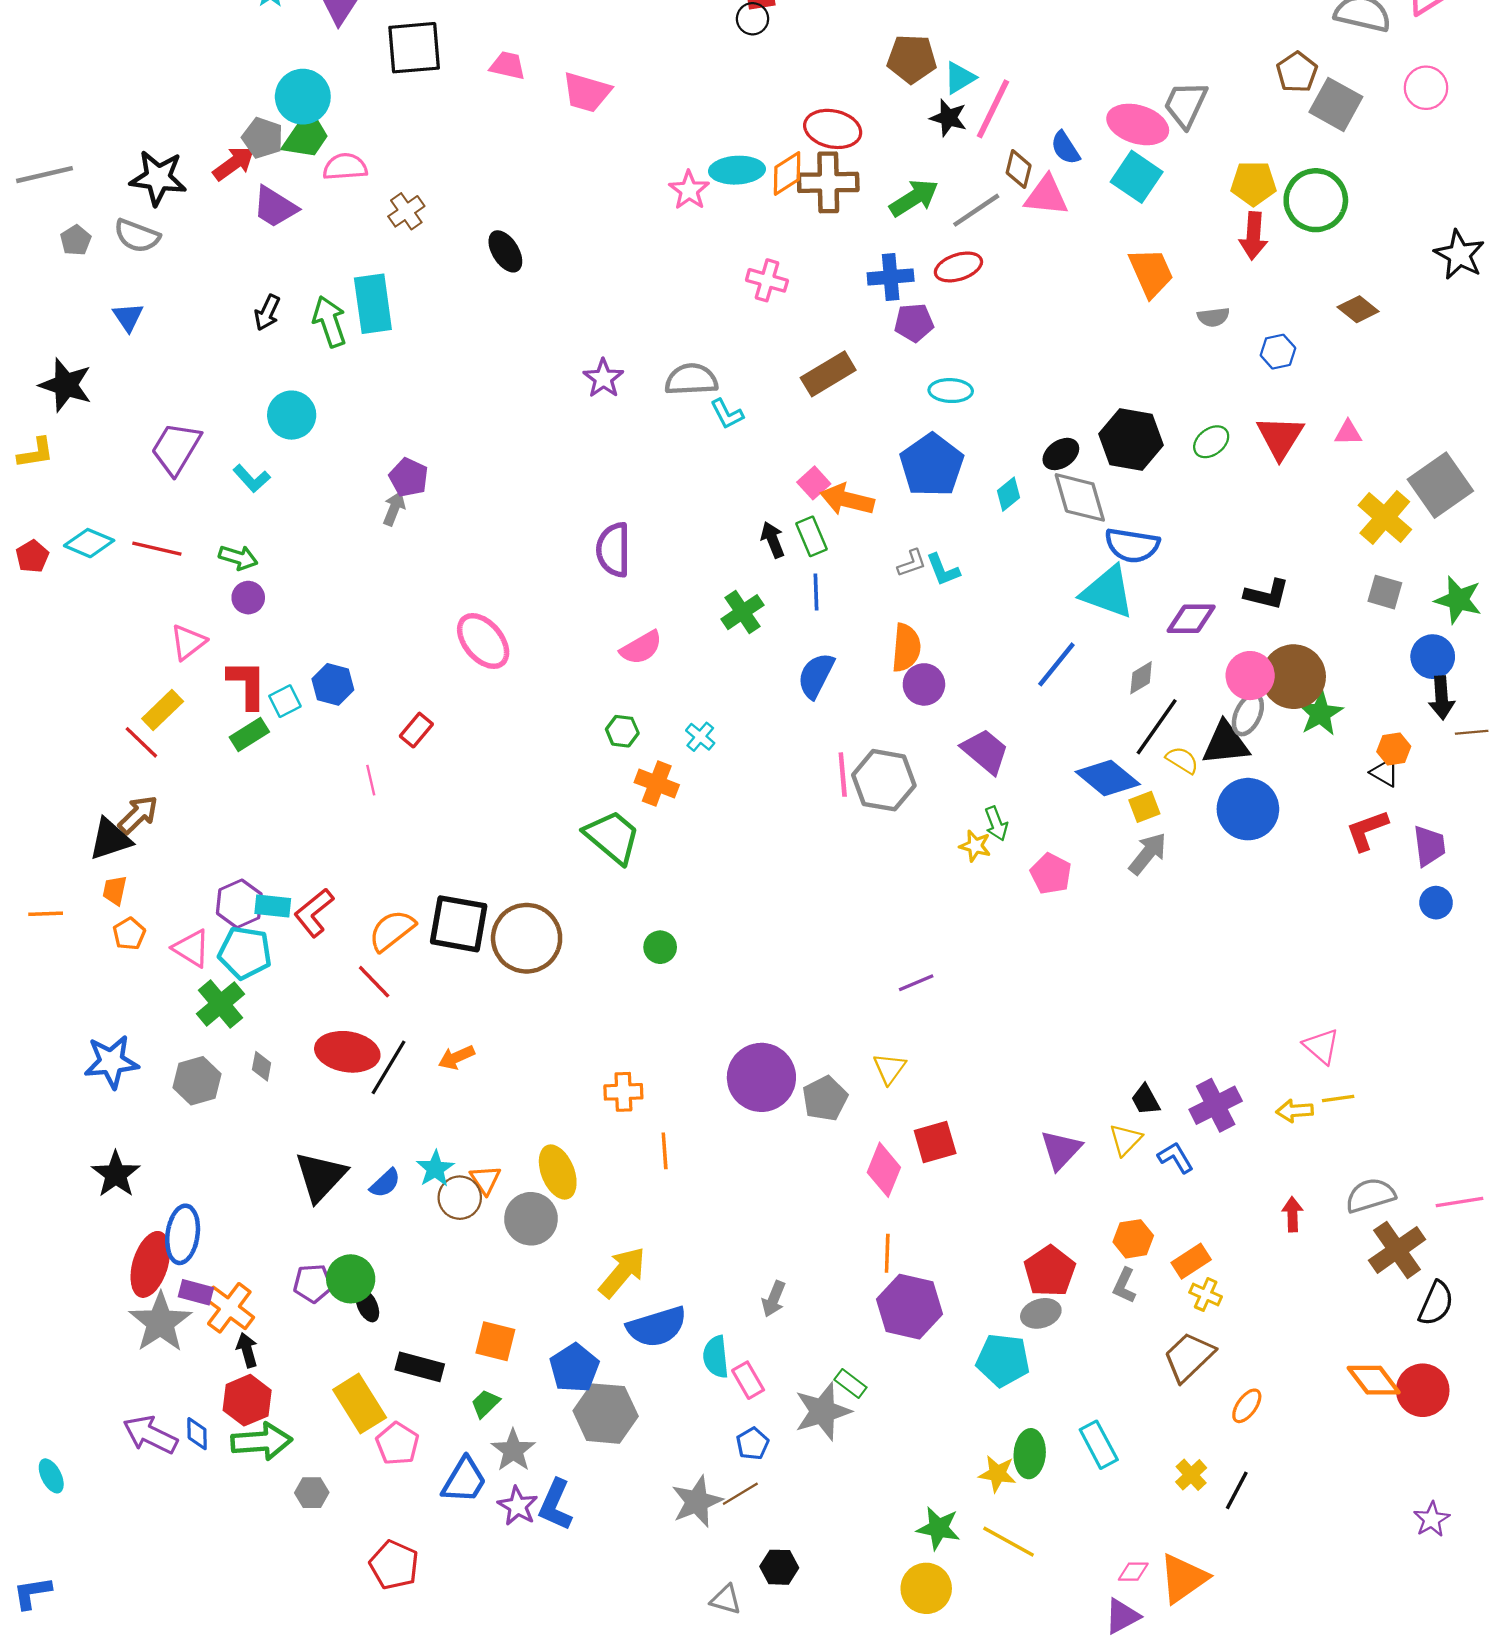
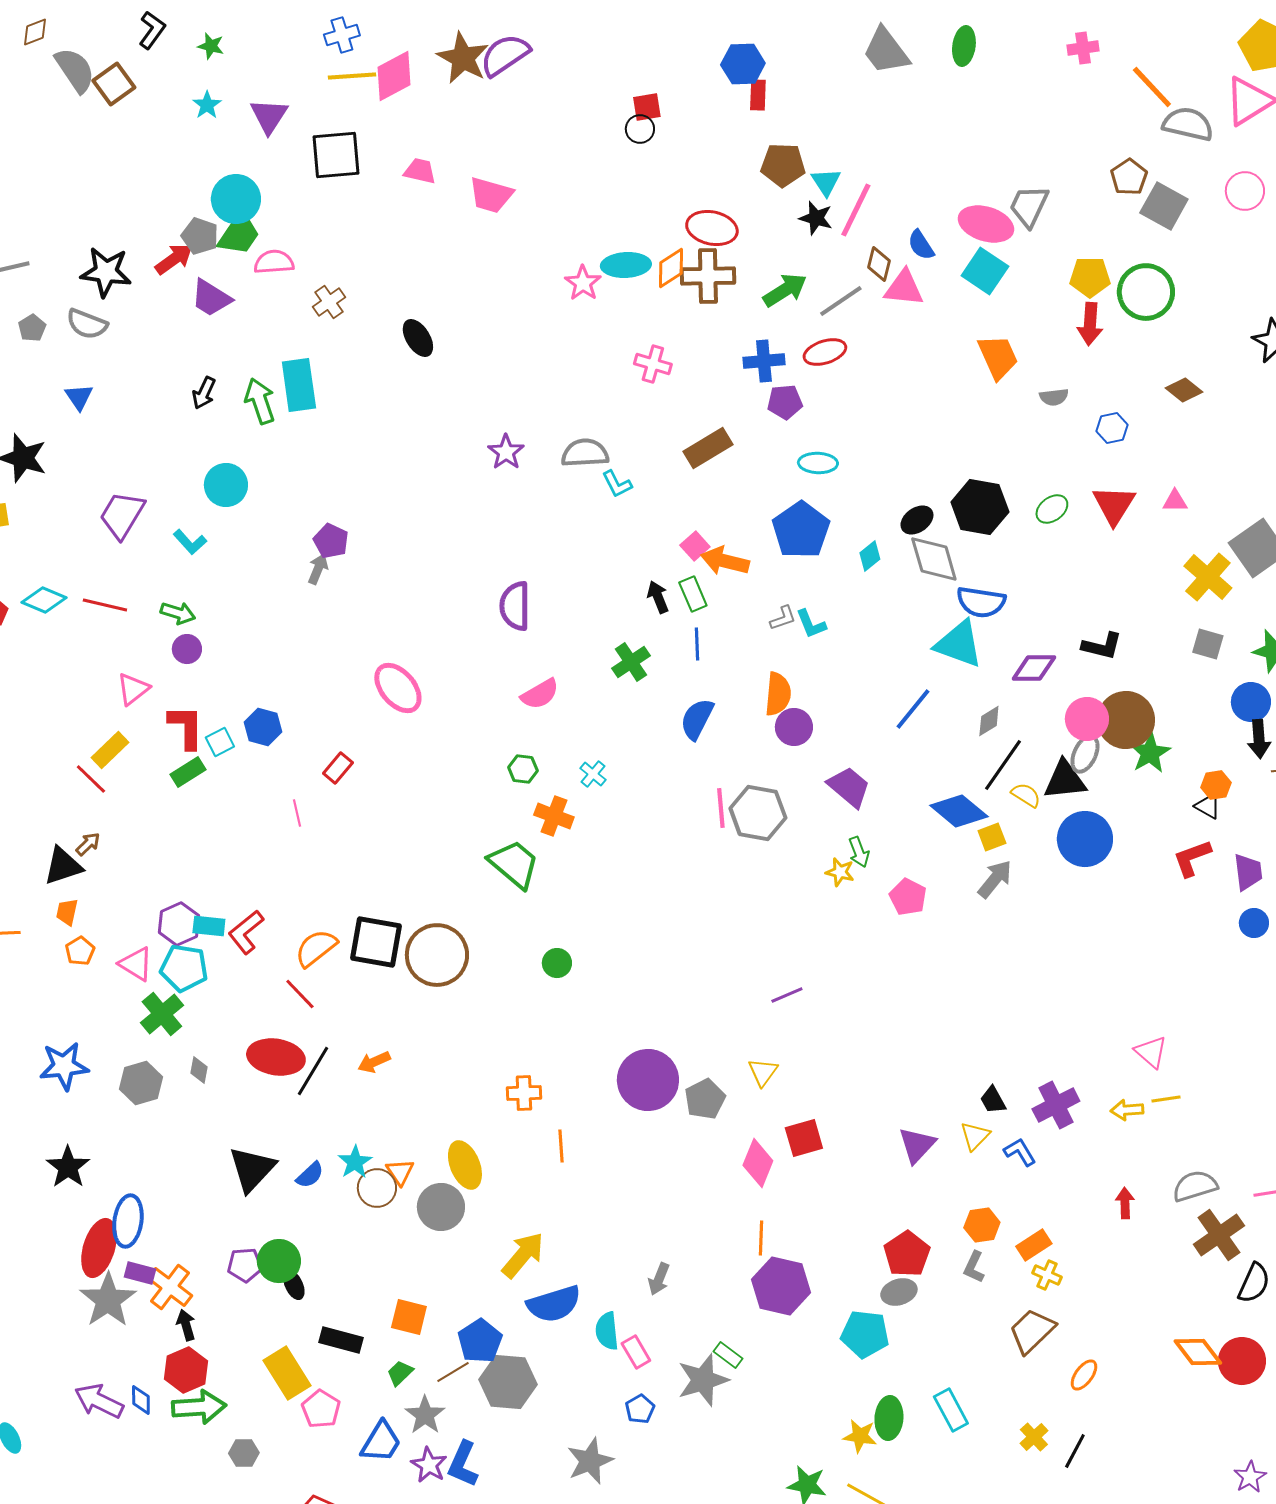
cyan triangle: (960, 78) -> (826, 182), turned -32
brown arrow: (138, 815) -> (88, 844), size x0.7
brown line: (740, 1494) -> (453, 1372), moved

